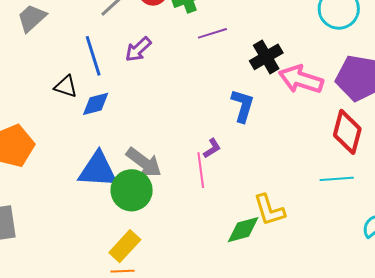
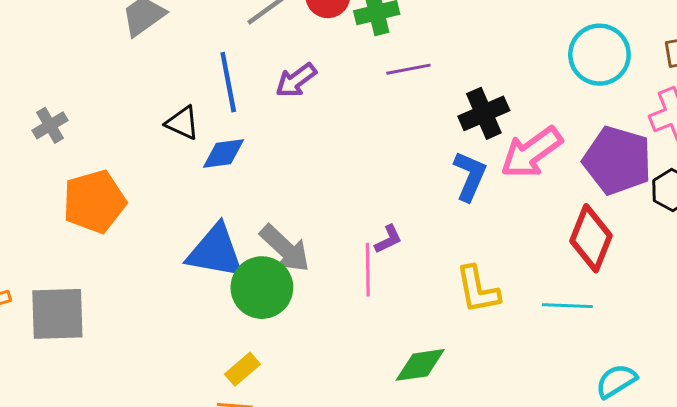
pink arrow: (301, 79) -> (531, 152), turned -60
blue L-shape: (243, 106) -> (470, 176), moved
yellow L-shape: (269, 210) -> (478, 290), moved
yellow rectangle: (125, 246) -> (242, 369), size x0.7

